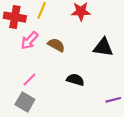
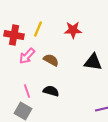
pink line: (29, 80) -> (27, 91), turned -64
black semicircle: (75, 80) -> (51, 91), moved

